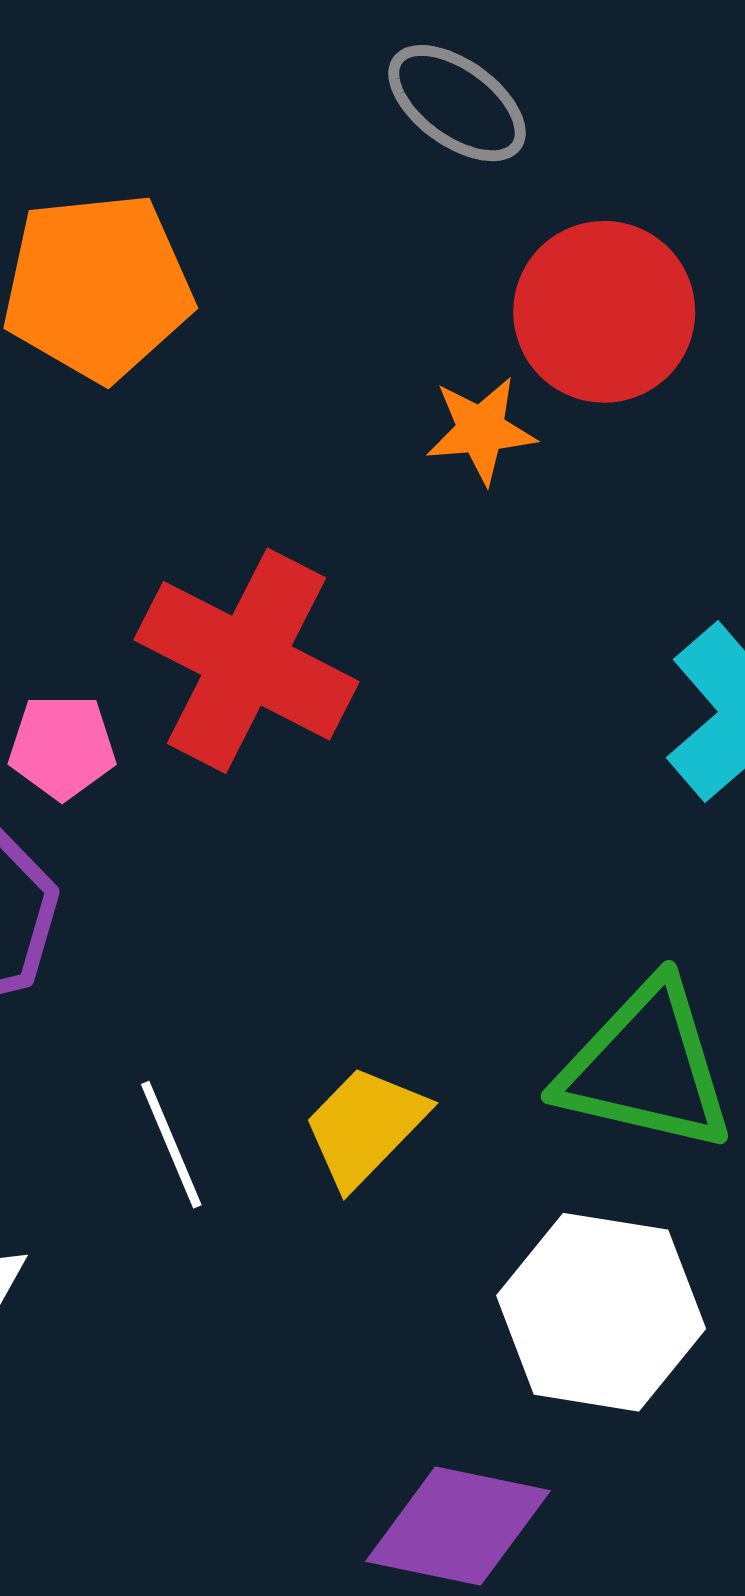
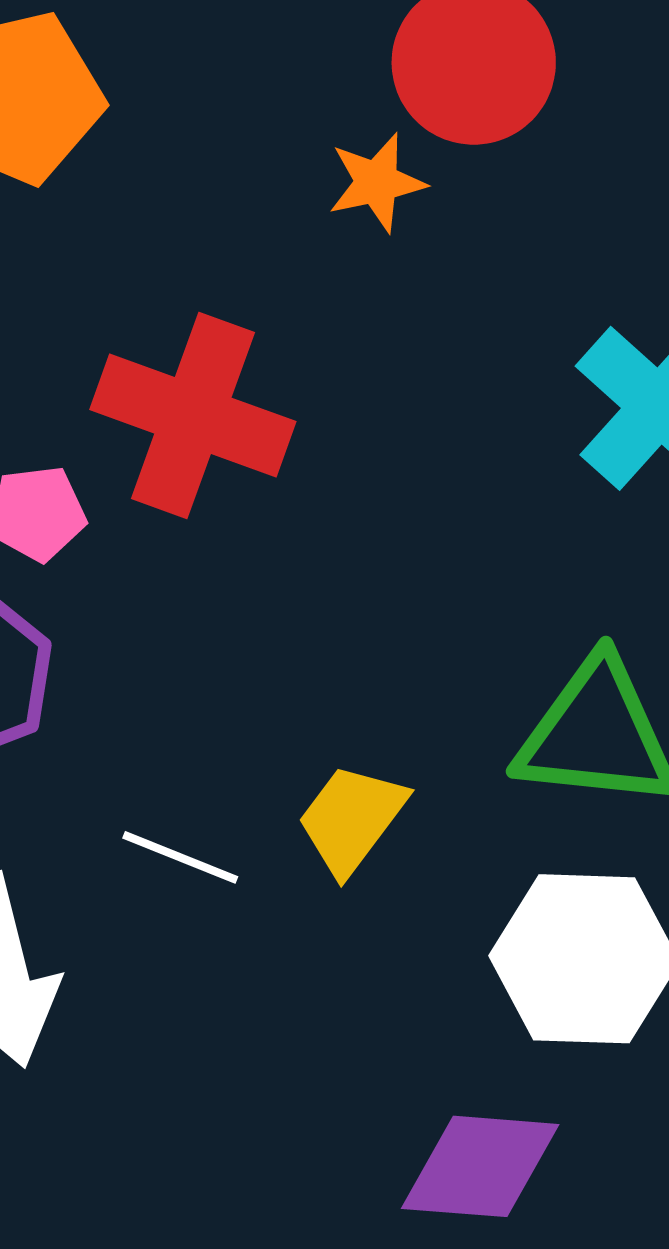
white line: (171, 1145) -> (180, 857), turned -38

